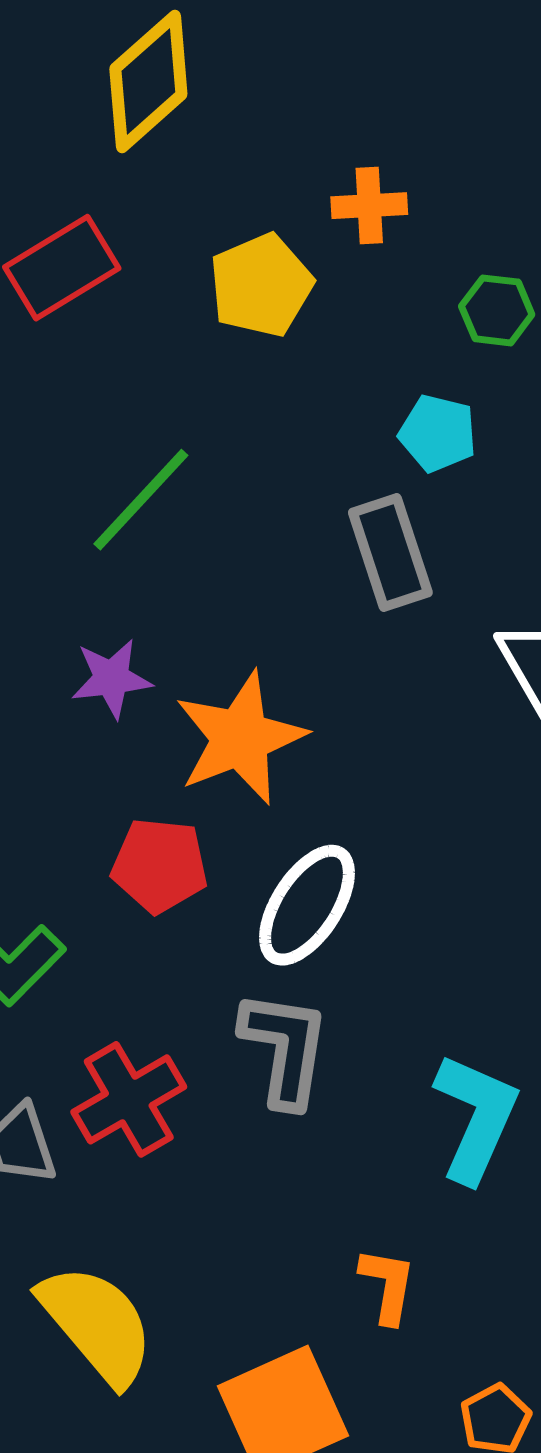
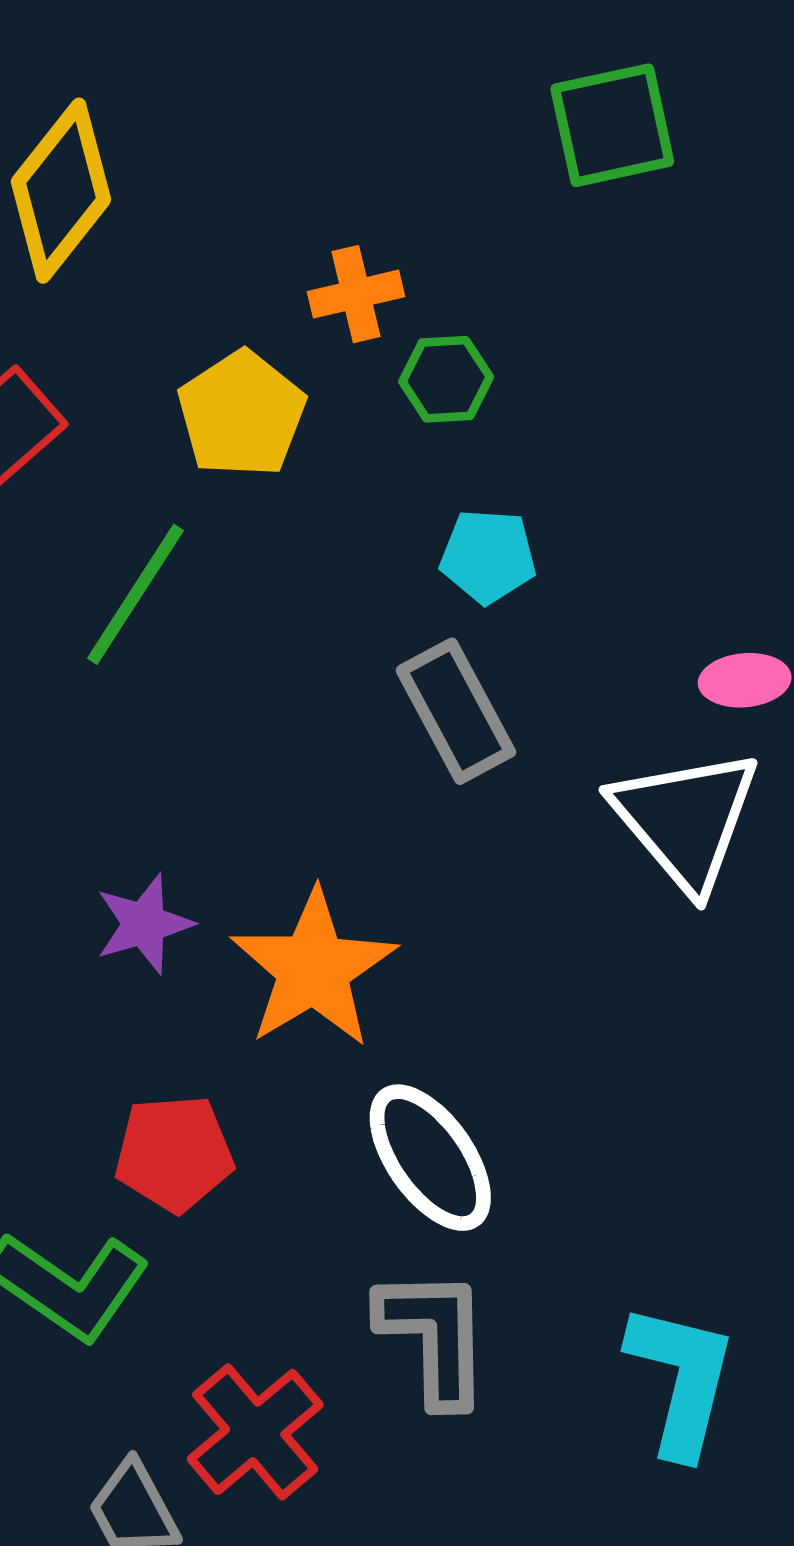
green hexagon: (497, 310) -> (446, 379), moved
green line: (141, 500) -> (135, 594), moved
red pentagon: (160, 865) -> (174, 1153), moved
white ellipse: (307, 905) -> (430, 1158), turned -58

